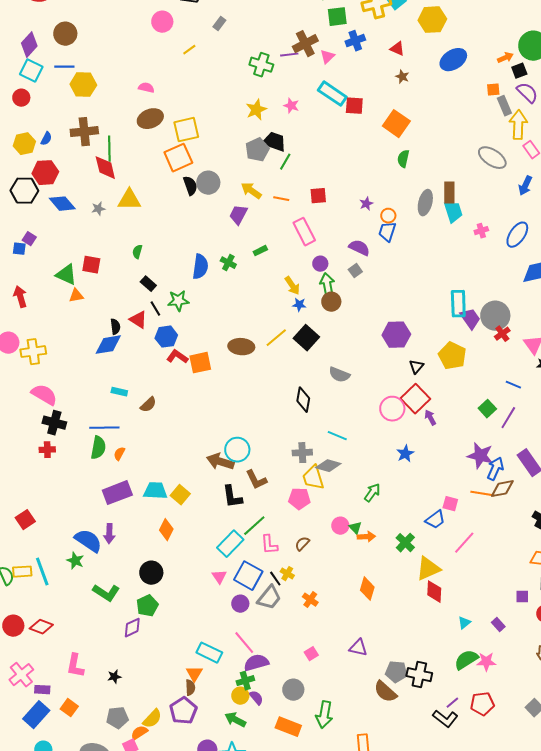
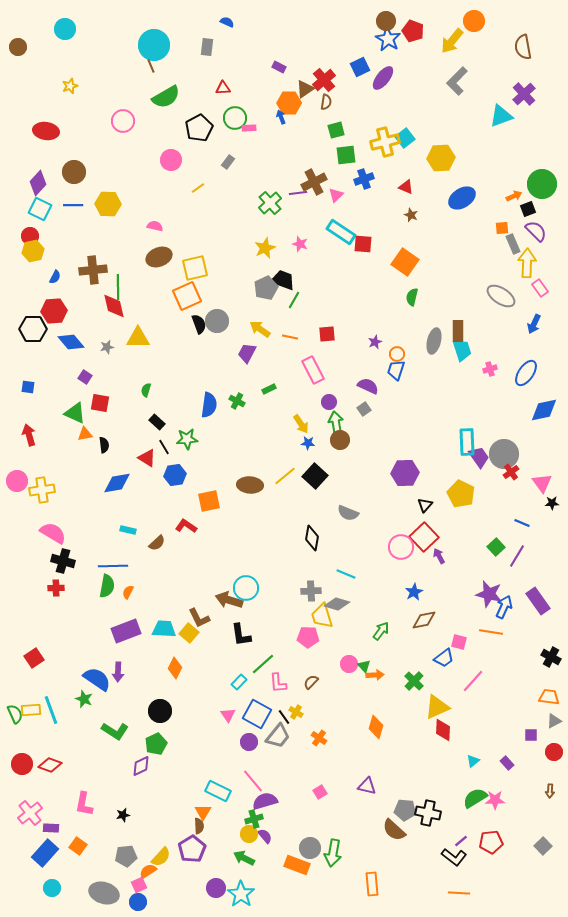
green cross: (261, 65) -> (270, 203), turned 30
yellow hexagon: (83, 85) -> (108, 204), moved
yellow hexagon: (24, 144) -> (33, 251), moved
purple square: (29, 239) -> (85, 377), moved
black semicircle: (115, 327) -> (104, 445), moved
red L-shape: (177, 357) -> (186, 526), moved
brown L-shape: (256, 480) -> (199, 618), moved
brown diamond: (502, 489) -> (424, 620), moved
cyan rectangle: (230, 544) -> (239, 682), size x0.6
gray circle: (293, 690) -> (310, 848), moved

